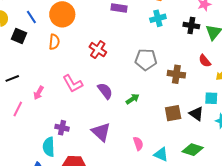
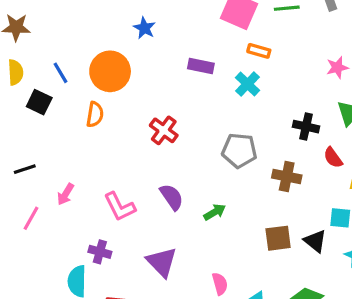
cyan cross: (158, 18) -> (247, 84), moved, turned -35
black cross: (191, 25) -> (306, 127), moved
pink L-shape: (73, 84) -> (120, 207), moved

